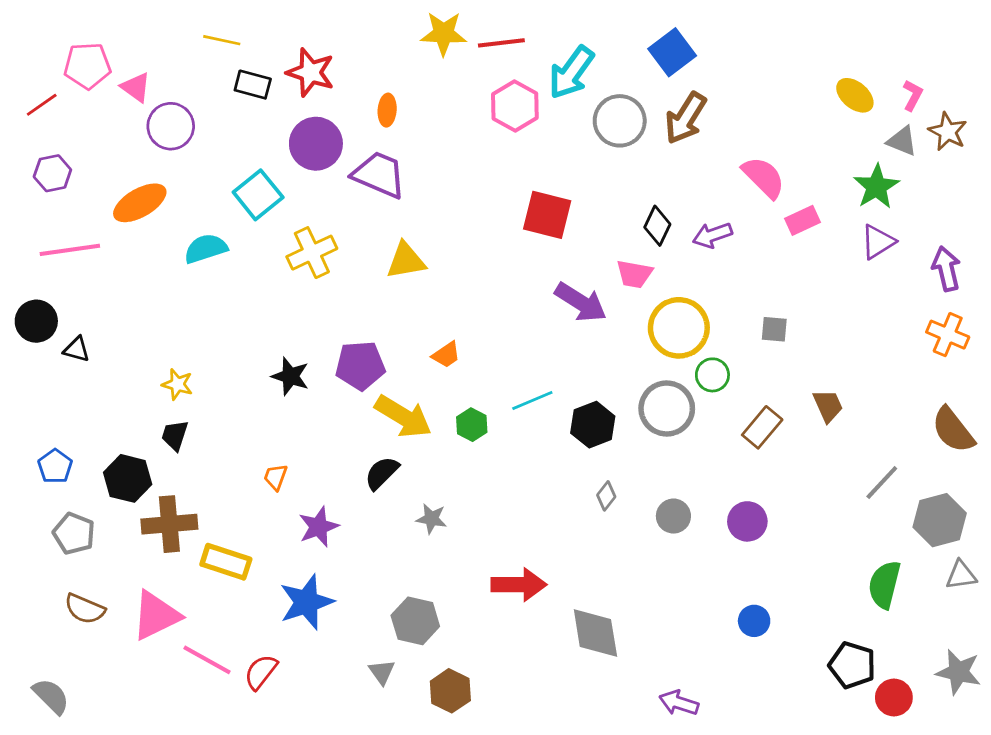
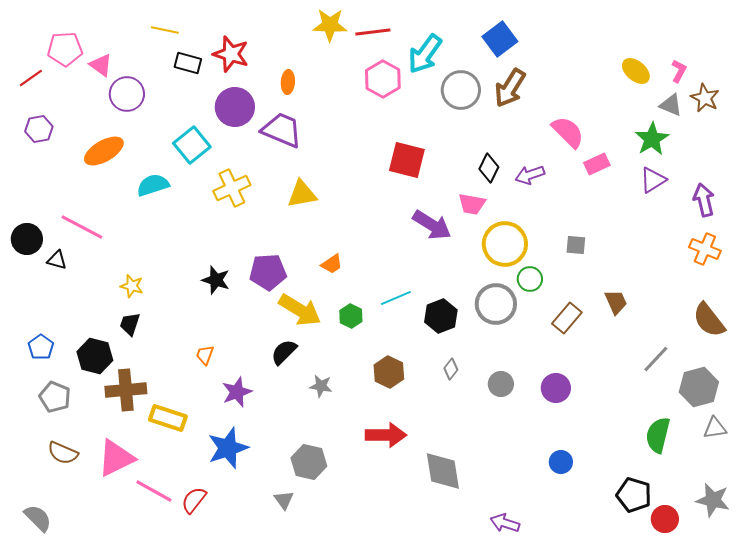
pink line: (70, 250) -> (82, 227), moved, turned 36
brown hexagon: (450, 691) -> (389, 372), moved

